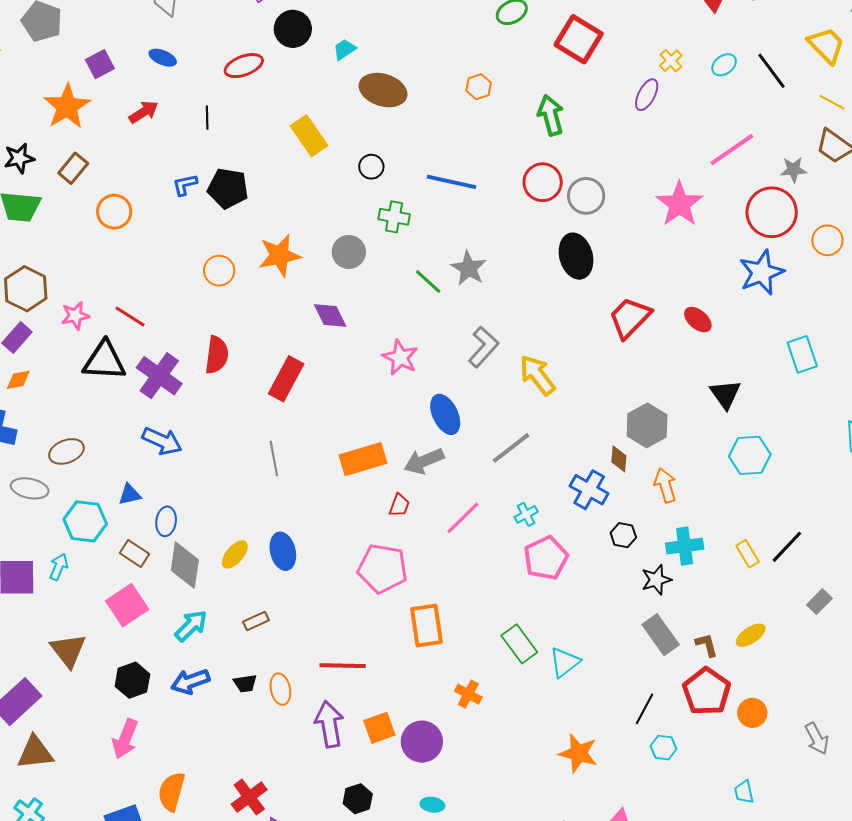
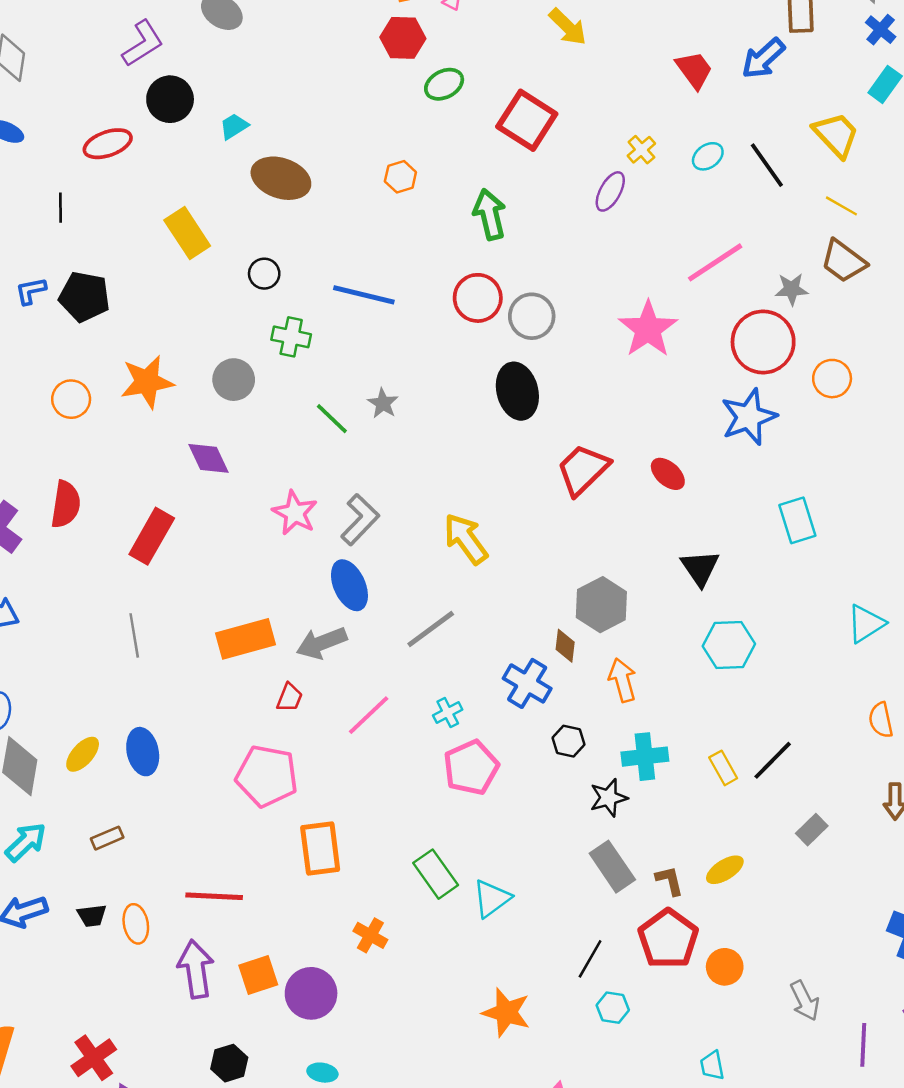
gray star: (469, 268) -> (383, 403), size x0.7
gray L-shape: (484, 347) -> (360, 520), moved

